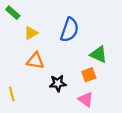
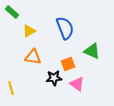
blue semicircle: (70, 30) -> (65, 28), turned -40
orange square: (89, 75) -> (68, 64), moved
pink triangle: (86, 99) -> (77, 84), moved

